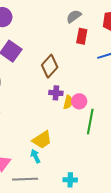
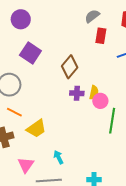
yellow semicircle: (68, 102) -> (94, 92), moved
yellow trapezoid: (42, 140) -> (36, 129), moved

